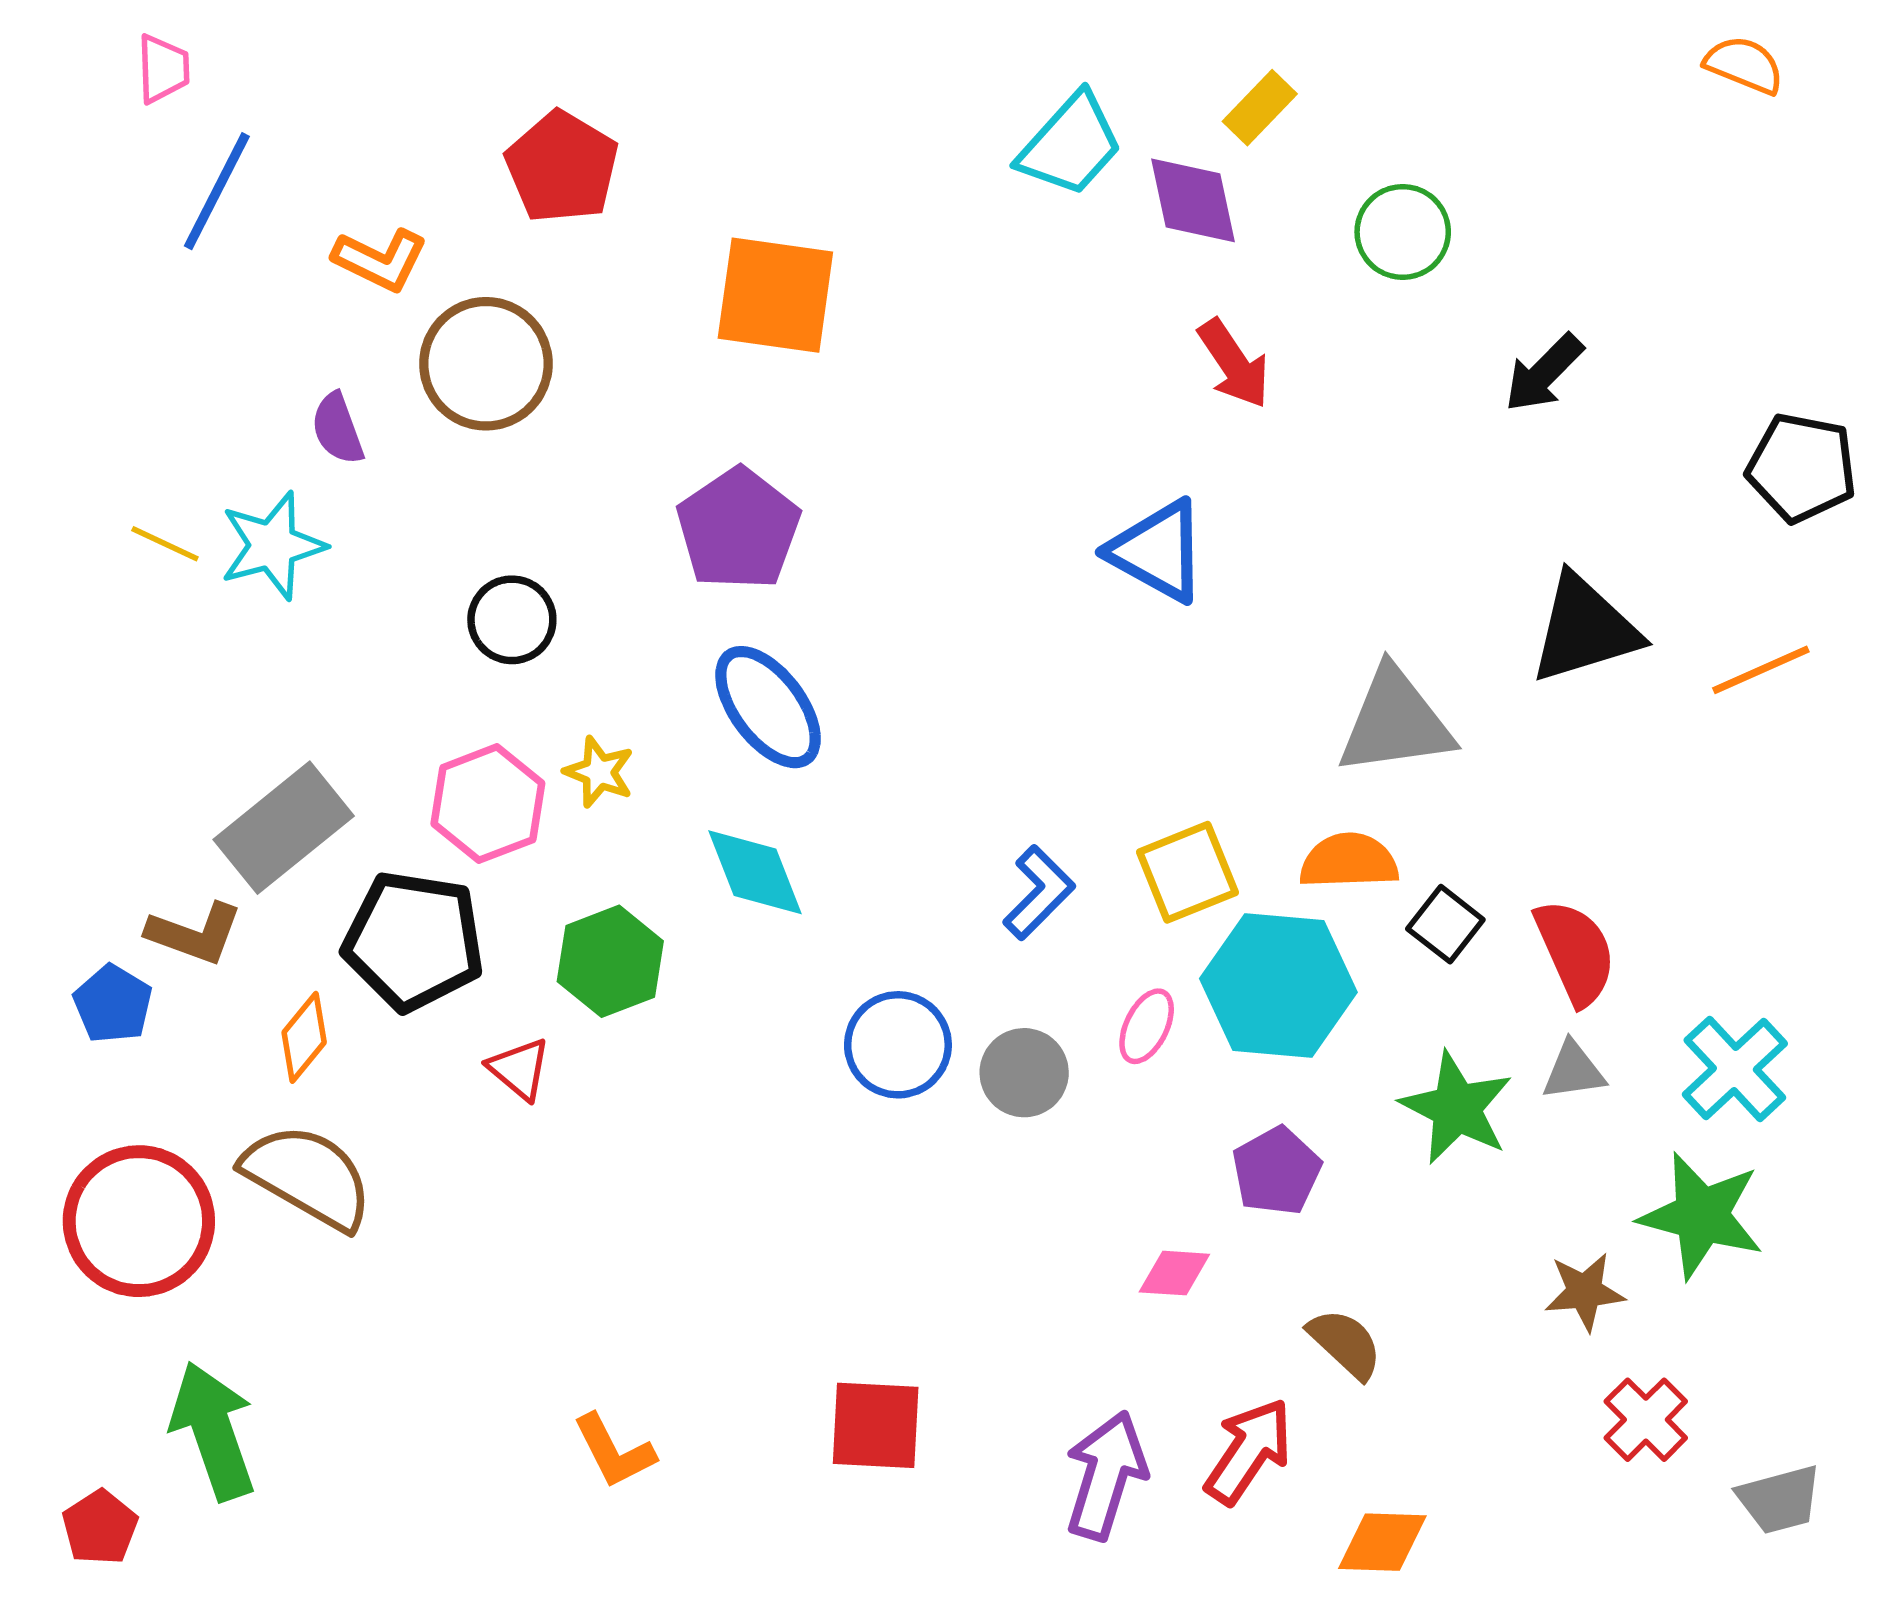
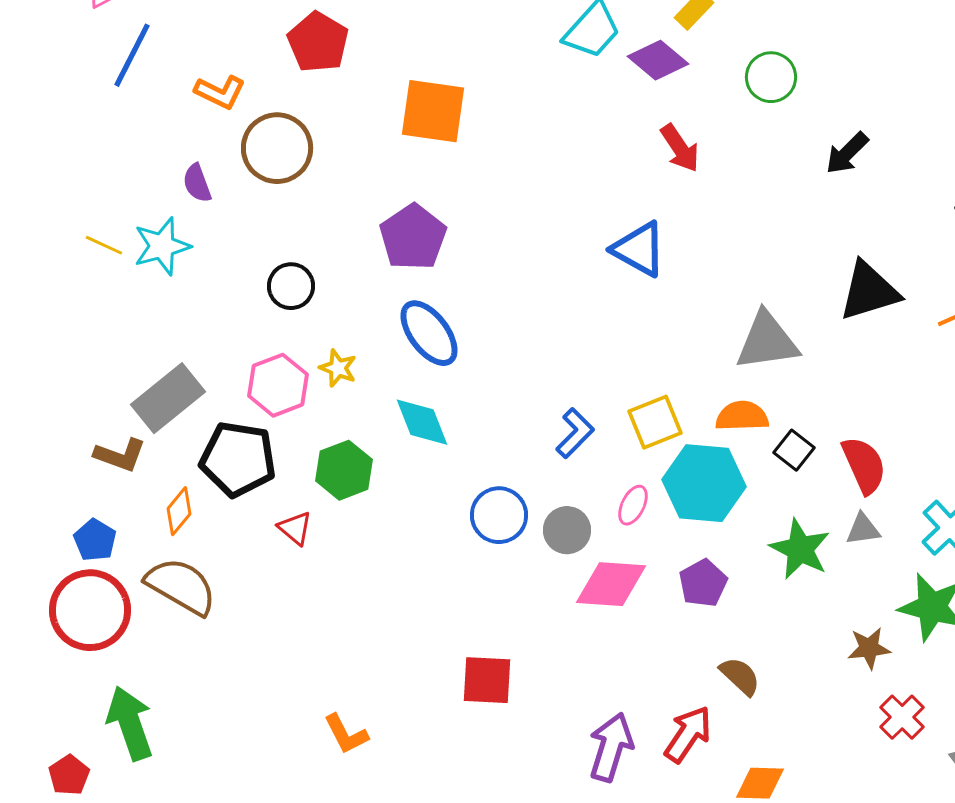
purple diamond: (1193, 200) -> (658, 60), turned -38
blue pentagon: (113, 1004) -> (95, 540), moved
pink diamond: (1174, 1273) -> (611, 584), moved, size x1.8
red square: (876, 1425) -> (487, 680), moved

